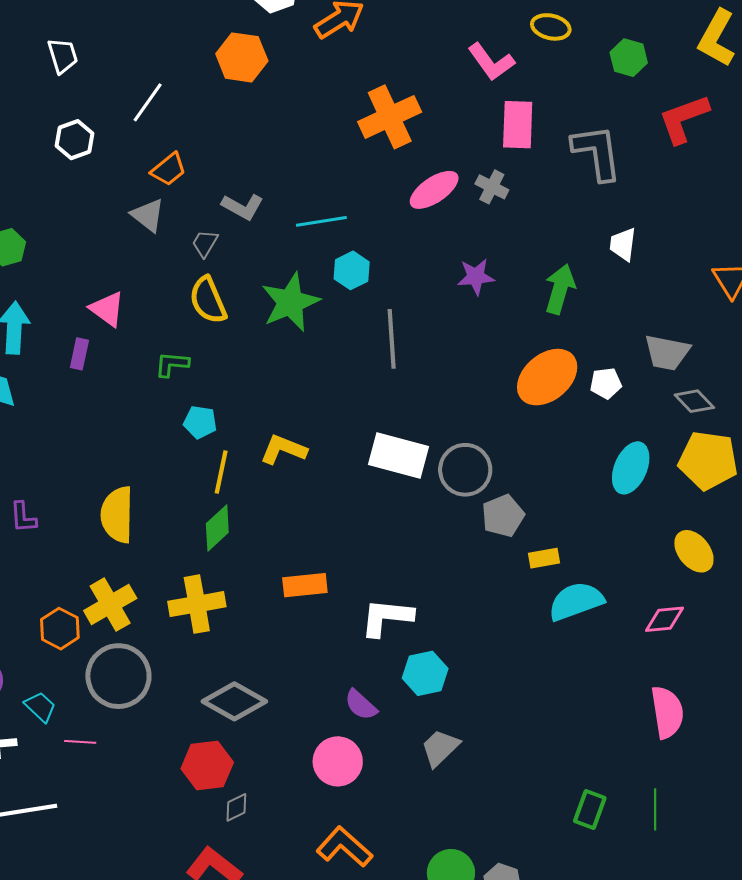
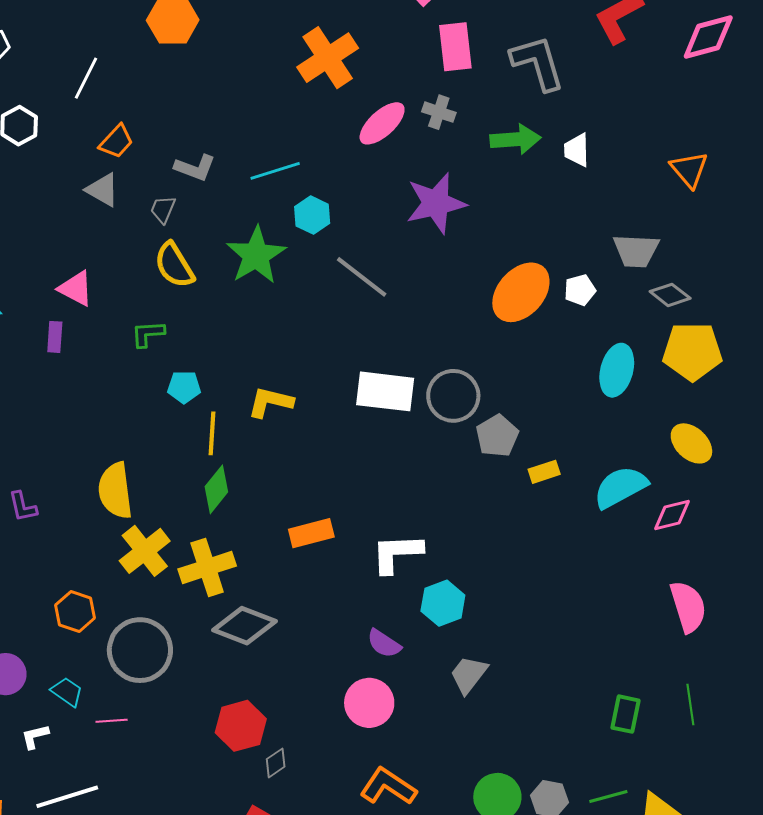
purple star: (476, 277) -> (436, 203), size x1.6
green arrow: (560, 289) -> (515, 139), moved, turned 78
gray line: (392, 339) -> (362, 277), turned -40
cyan semicircle: (576, 601) -> (620, 487), moved
yellow cross: (110, 605) -> (145, 551), moved
gray diamond: (234, 701) -> (244, 626), moved

